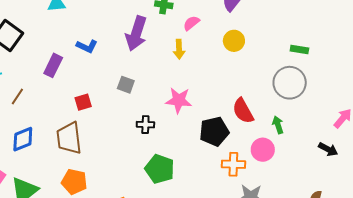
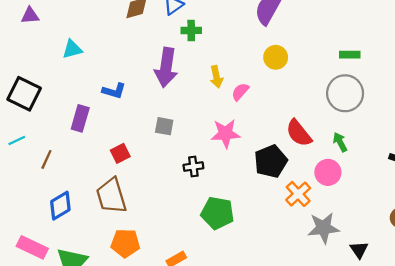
pink semicircle: (191, 23) -> (240, 92), moved
orange cross: (233, 164) -> (298, 194), turned -35

